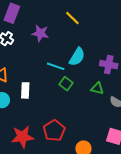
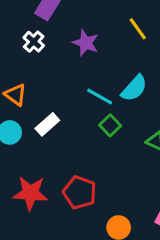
white rectangle: (25, 90) -> (47, 124), turned 35
red pentagon: (54, 131) -> (80, 192), turned -30

